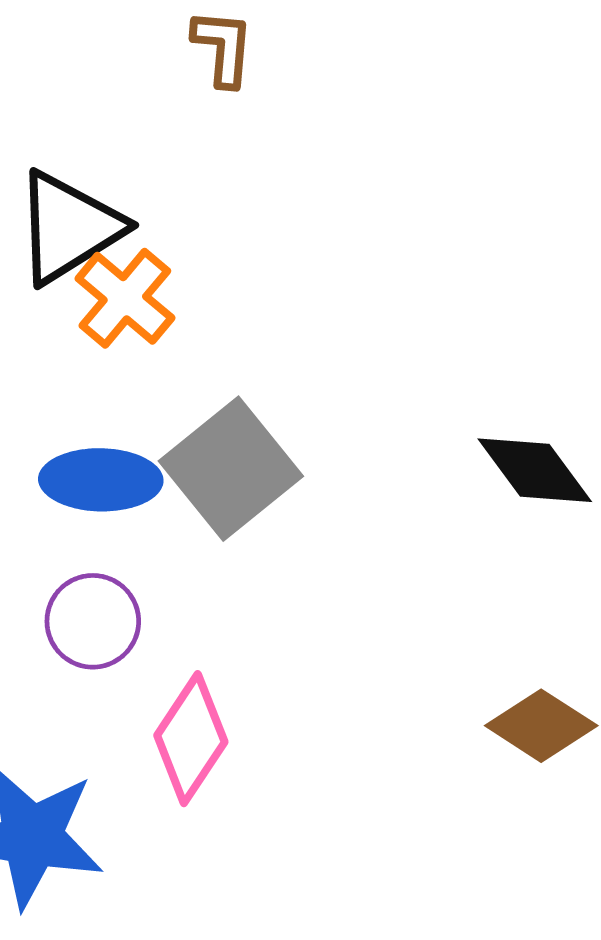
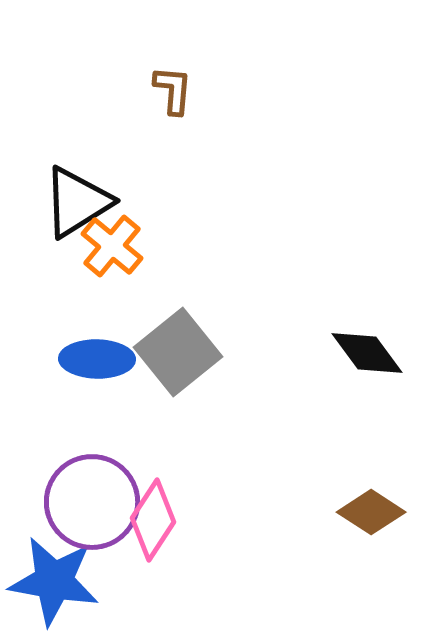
purple circle: (93, 621) -> (92, 502), moved, size x1.6

